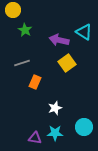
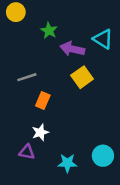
green star: (25, 30) -> (49, 31), moved
white star: (55, 108) -> (40, 132), moved
purple triangle: (35, 138) -> (27, 152), moved

